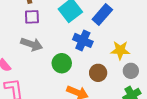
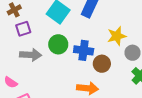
blue cross: (83, 40) -> (84, 50), moved
green circle: (62, 63) -> (58, 44), moved

